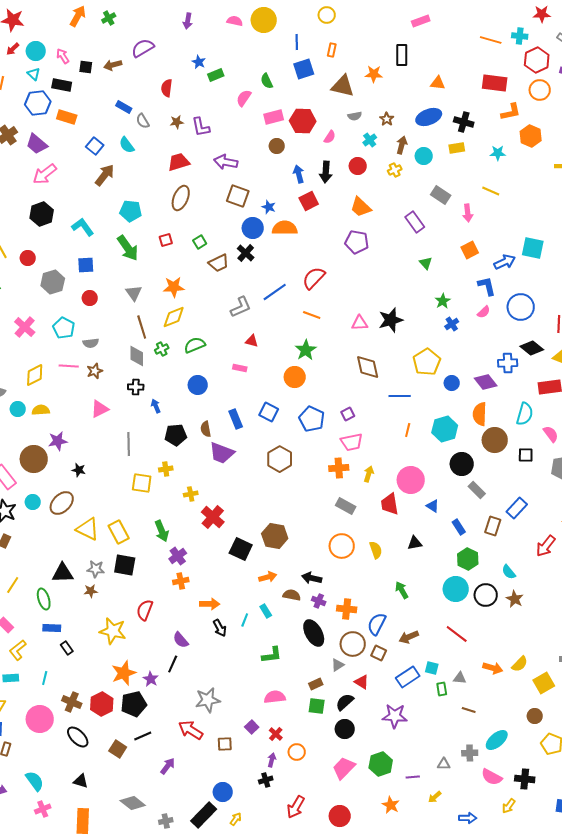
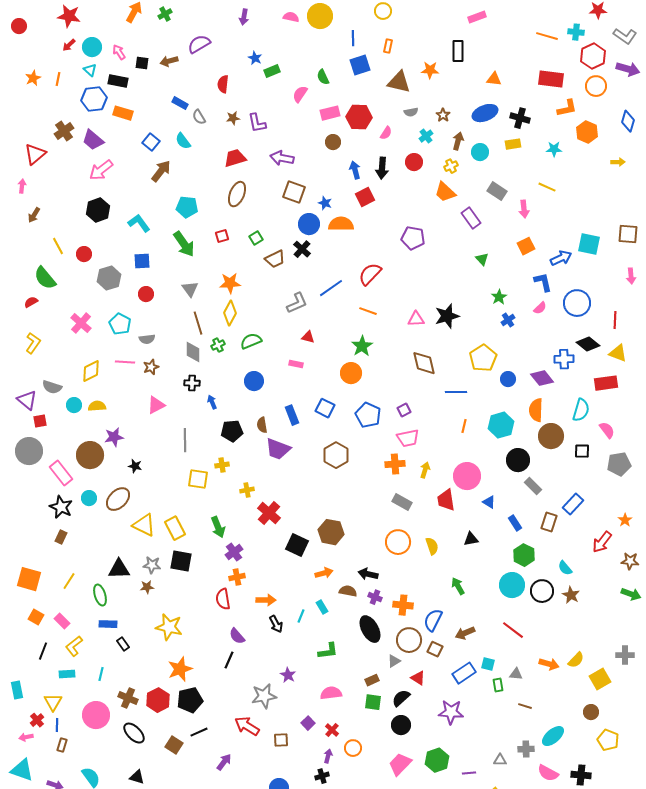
orange trapezoid: (361, 207) -> (445, 192), moved
yellow diamond: (174, 317) -> (230, 313), turned -40
red semicircle: (145, 610) -> (223, 599), moved, turned -30
purple star: (151, 679) -> (288, 675), moved

